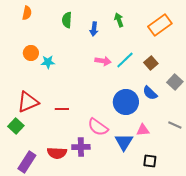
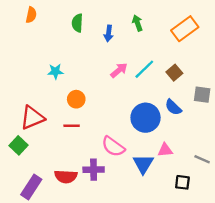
orange circle: (31, 53) -> (76, 99), moved
pink arrow: (103, 61) -> (119, 70), turned -49
gray square: (175, 82) -> (202, 95), turned -35
gray line: (175, 125) -> (202, 159), moved
black square: (150, 161) -> (182, 182), moved

